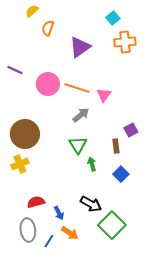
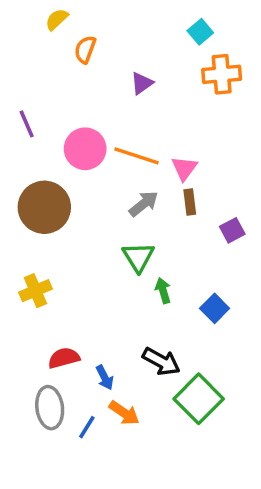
purple triangle: (80, 47) -> (142, 83), size x0.6
purple line: (15, 70) -> (27, 124), turned 42
brown circle: (25, 134) -> (44, 207), moved
brown rectangle: (116, 146) -> (190, 202), moved

